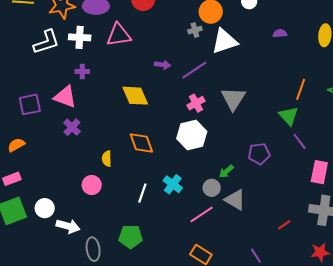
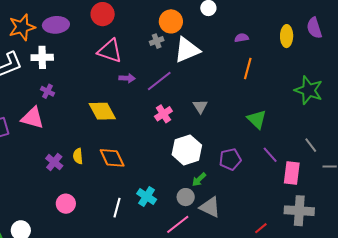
pink triangle: (119, 35) -> (110, 51), moved, turned 32
purple cross: (82, 72) -> (47, 91), turned 32
orange line: (301, 89) -> (248, 69), moved
gray triangle: (233, 99) -> (200, 106), size x0.6
purple cross: (72, 127) -> (54, 162), moved
white hexagon: (192, 135) -> (187, 150), moved
purple line: (300, 141) -> (270, 155), moved
yellow semicircle: (107, 159) -> (78, 156), moved

